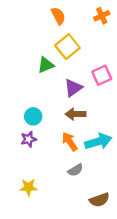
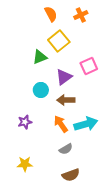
orange cross: (102, 16) -> (81, 15), moved
cyan circle: (33, 116) -> (41, 90), moved
brown semicircle: (99, 200) -> (71, 175), moved

